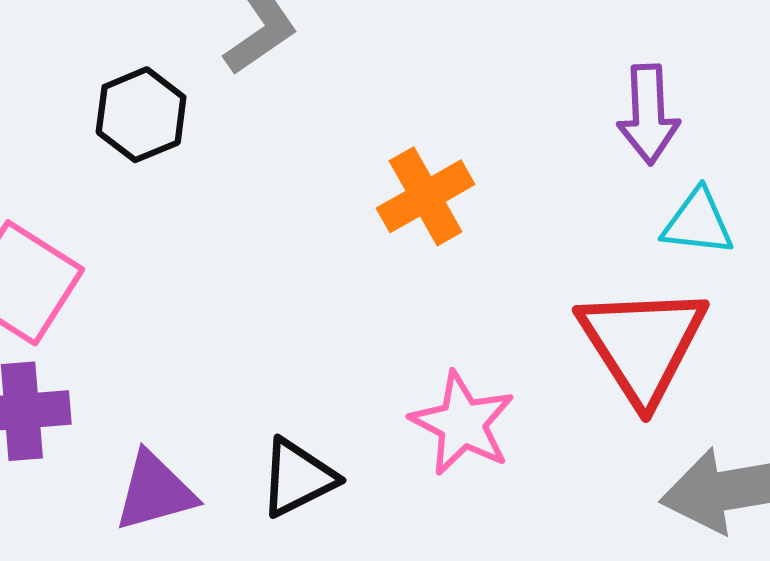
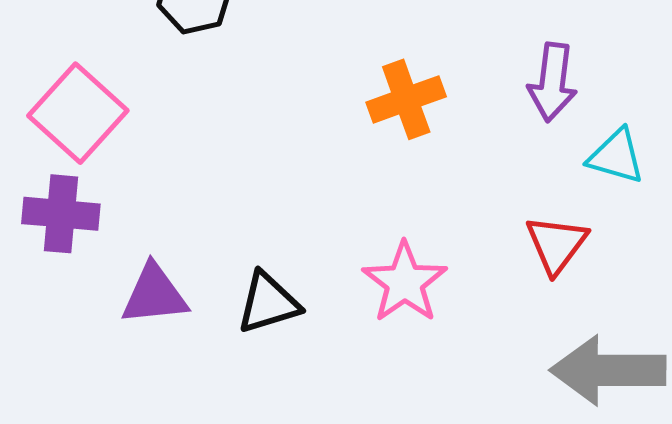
purple arrow: (648, 114) -> (553, 82), moved
red triangle: (642, 344) -> (556, 244), size x0.6

